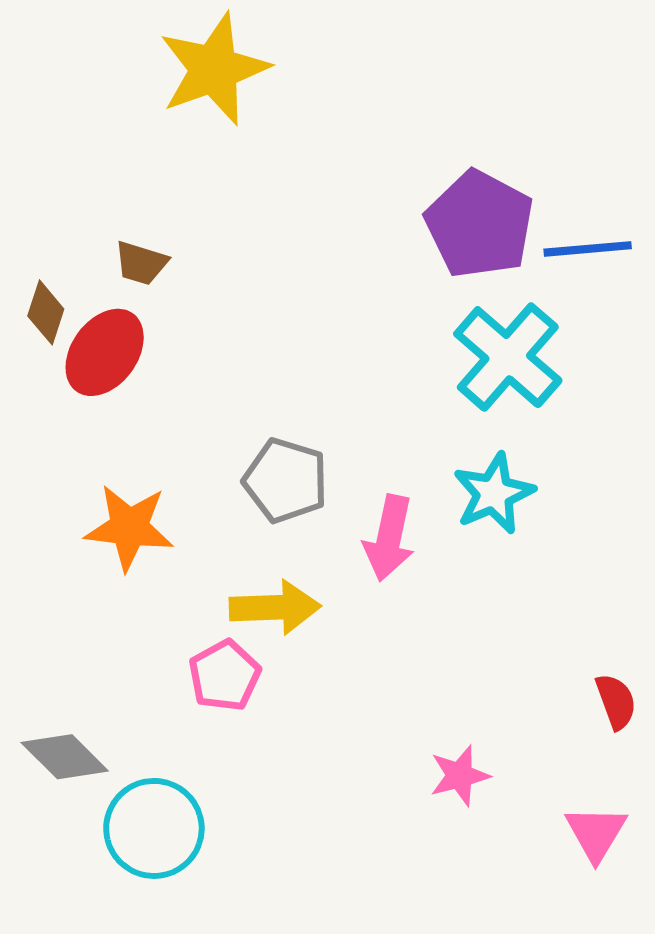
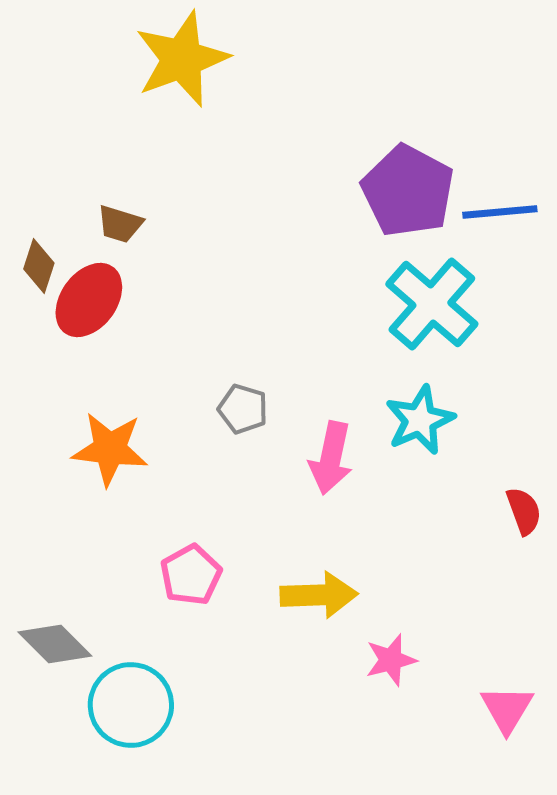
gray pentagon: (286, 481) -> (243, 409), size x0.7
yellow arrow: (275, 607) -> (319, 595), moved
red semicircle: (616, 701) -> (524, 511), moved

